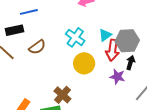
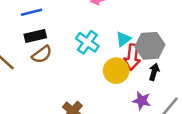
black rectangle: (14, 30) -> (35, 36), moved
yellow circle: (84, 63) -> (116, 71), moved
purple star: (117, 77) -> (142, 101), moved

